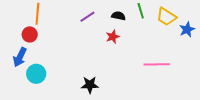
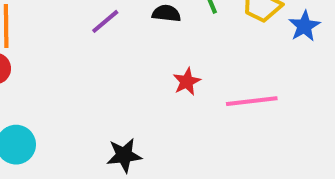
red star: (113, 37) -> (187, 82), moved

